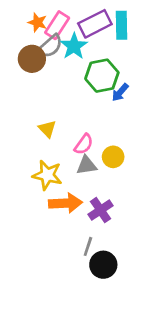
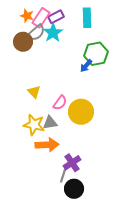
purple rectangle: (95, 24) -> (56, 17), moved, size x0.7
green hexagon: (102, 76) -> (96, 54), moved
yellow circle: (113, 157) -> (81, 112), size x1.6
gray triangle: (87, 165) -> (50, 123), moved
purple cross: (101, 210) -> (72, 163), moved

